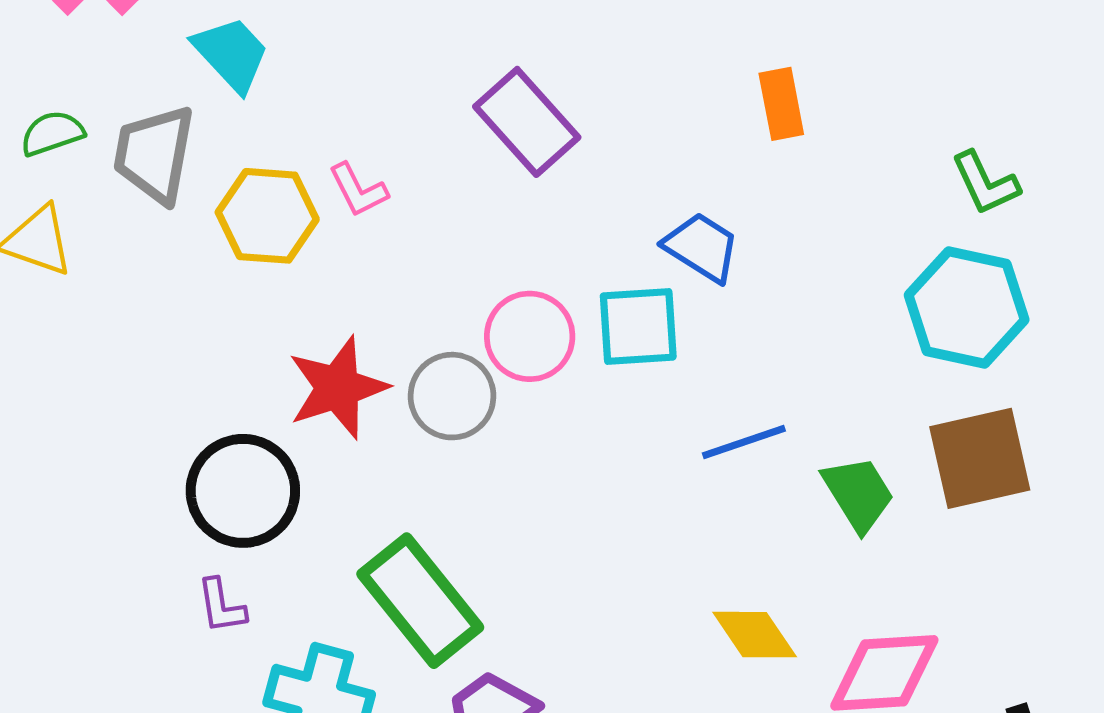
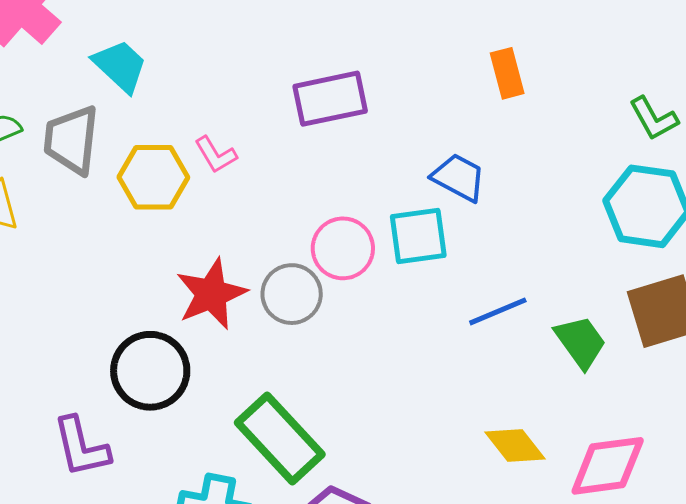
purple rectangle: (527, 122) -> (330, 99), turned -56
purple L-shape: (221, 606) -> (81, 447), moved, size x1.6

